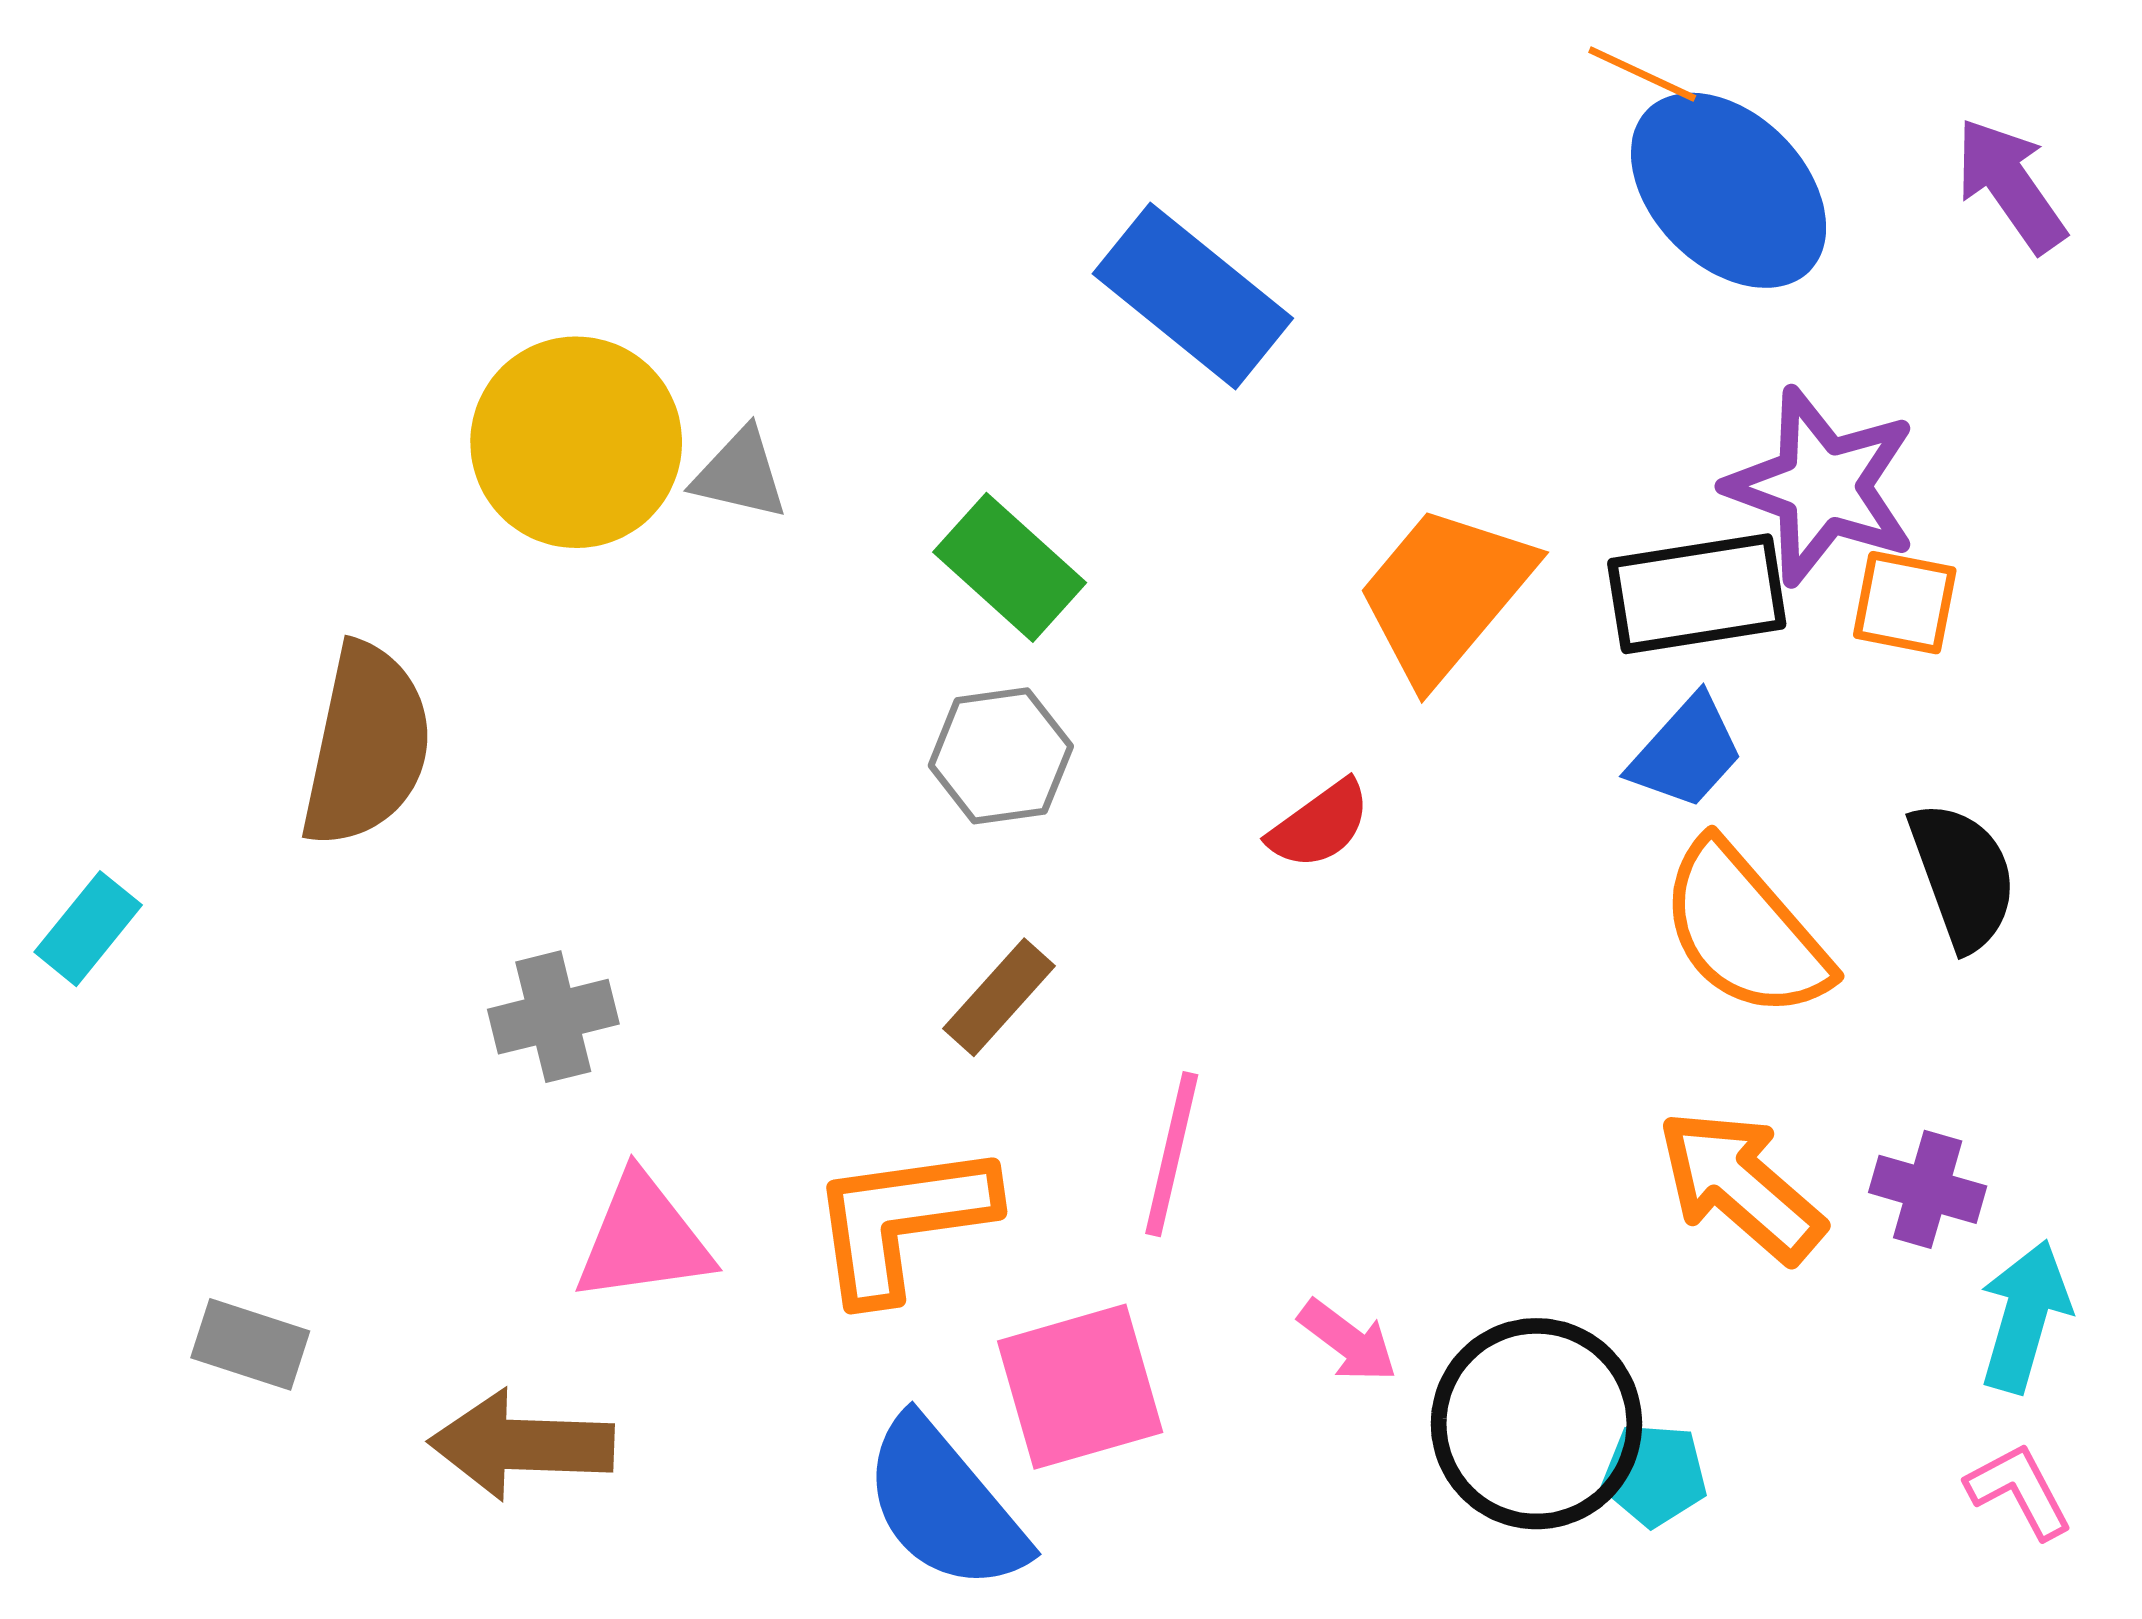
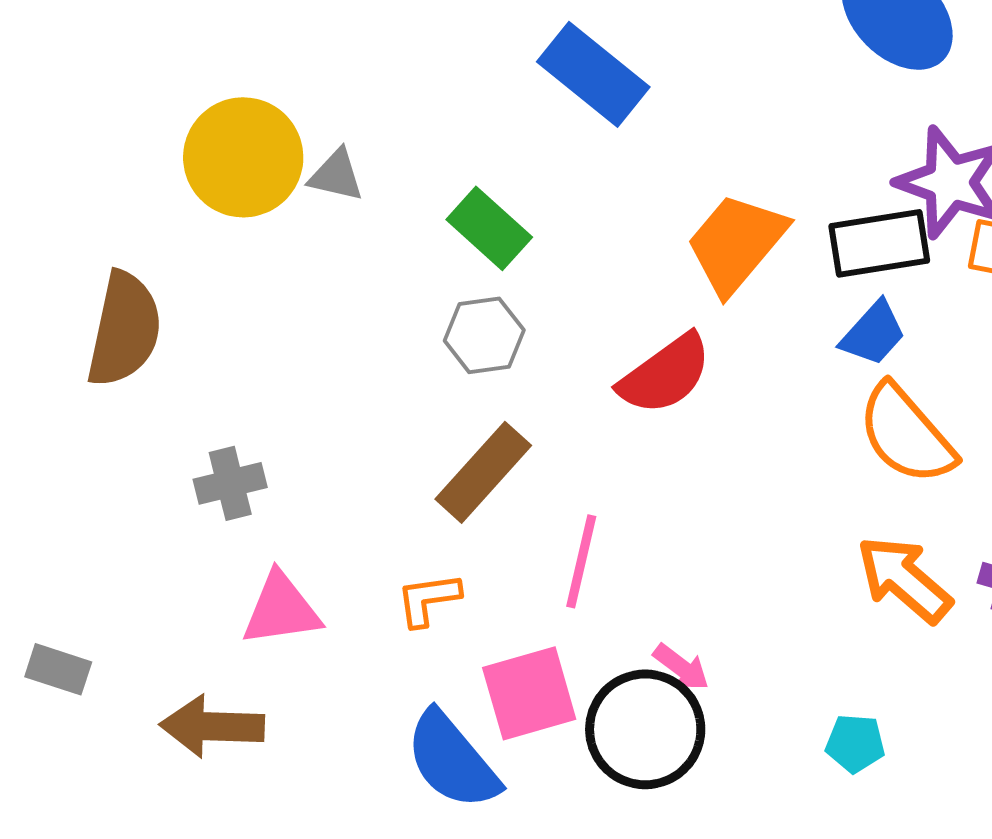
red semicircle: (1320, 825) -> (665, 374), size x1.6
brown rectangle: (999, 997) -> (483, 472), size x1.5
orange L-shape: (902, 1221) -> (428, 599), size x0.6
black circle: (1536, 1424) -> (645, 729), moved

